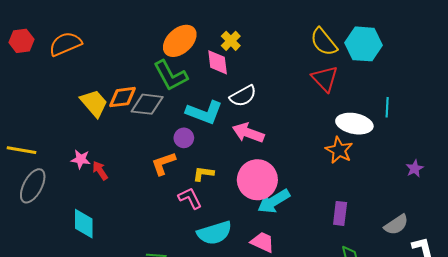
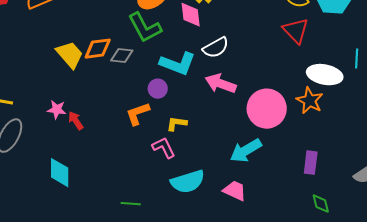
gray diamond: (147, 104) -> (122, 56), size x0.7
pink circle: (257, 180) -> (267, 109), moved

